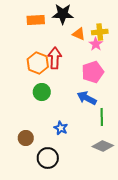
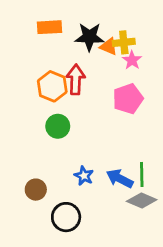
black star: (63, 14) -> (89, 37), moved
yellow cross: (100, 32) -> (124, 42), moved
blue arrow: (87, 98) -> (120, 179), moved
green line: (102, 117) -> (142, 174), moved

